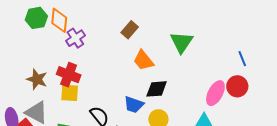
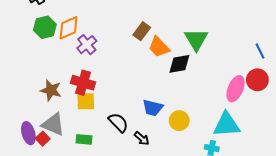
orange diamond: (59, 20) -> (69, 28), turned 65
orange trapezoid: (143, 60) -> (159, 47), moved
black diamond: (157, 89) -> (179, 64), moved

